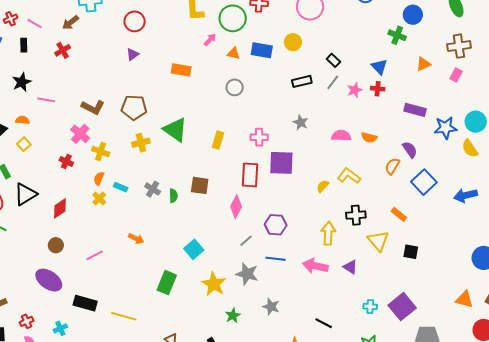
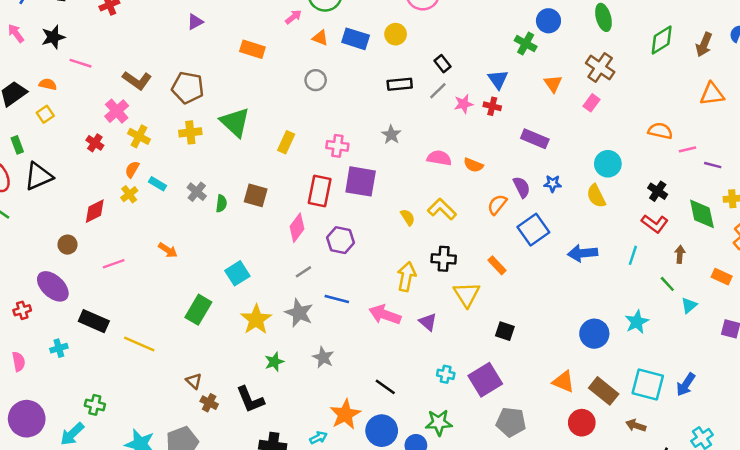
brown cross: (459, 46) -> (600, 67), turned 35
orange triangle: (423, 64) -> (553, 84), turned -49
blue star: (445, 128) -> (553, 184), moved, size x0.6
yellow semicircle: (323, 186) -> (408, 217), turned 96
red diamond: (60, 208) -> (95, 211), moved
purple hexagon: (276, 225) -> (340, 240), moved
black square: (411, 252) -> (505, 331), moved
red cross: (27, 321) -> (22, 310), moved

